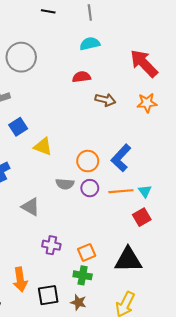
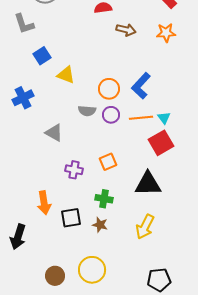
red square: (142, 217) -> (161, 143), size x1.4
orange square: (87, 252) -> (108, 162), moved

